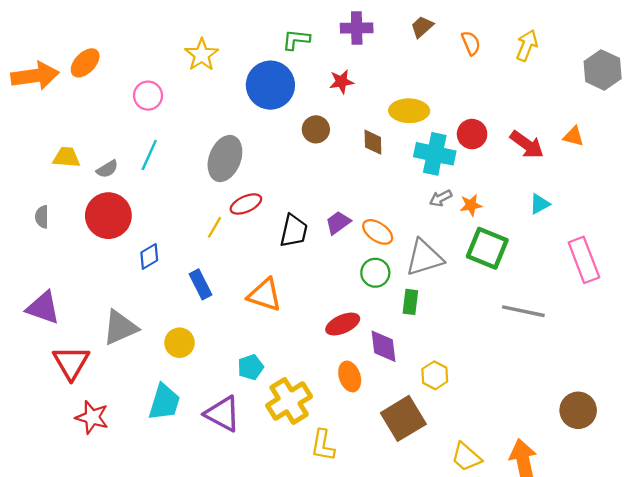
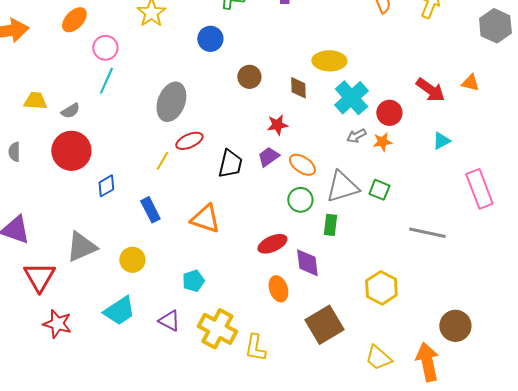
orange ellipse: (85, 63) -> (74, 20), moved
red star: (342, 82) -> (277, 125), moved
blue circle: (270, 85) -> (210, 39), size x0.6
red circle: (472, 134) -> (389, 113), moved
cyan cross: (435, 154) -> (351, 98), turned 36
cyan line: (149, 155) -> (106, 81), moved
green square: (487, 248) -> (379, 190), moved, size x0.6
yellow hexagon: (435, 375) -> (381, 288), moved, size x1.4
yellow cross: (289, 401) -> (217, 329), moved, turned -30
cyan trapezoid: (164, 402) -> (119, 311), turned 40
brown circle: (578, 410) -> (455, 326), moved
purple triangle: (223, 414) -> (169, 321), size x0.7

